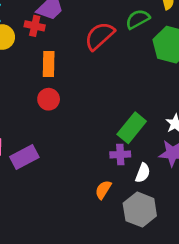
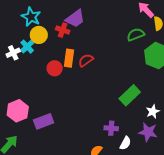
red semicircle: (100, 36) -> (86, 60), moved, size x0.7
red circle: (49, 99) -> (55, 68), moved
green rectangle: (132, 128) -> (130, 95), moved

